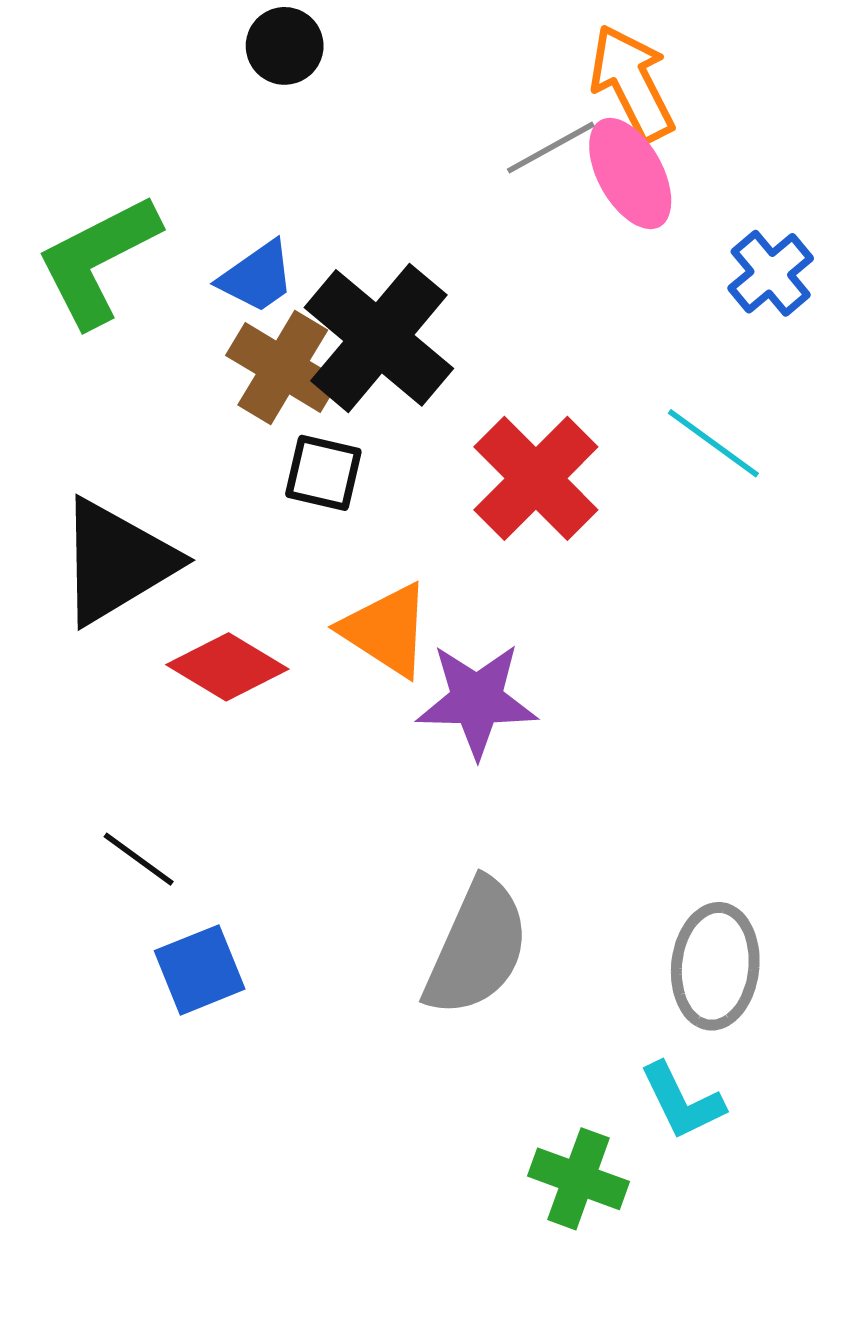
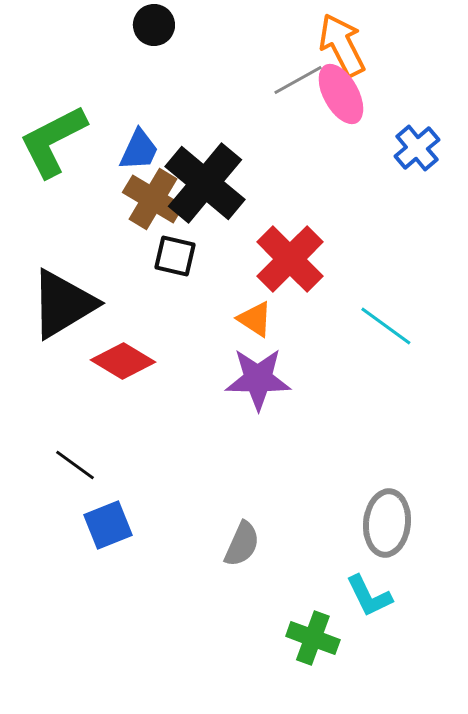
blue trapezoid: (257, 277) -> (139, 150), turned -30
cyan line: (713, 443) -> (386, 326), moved
orange triangle: (386, 630) -> (255, 319), moved, size x0.7
gray semicircle: (477, 948) -> (242, 544), moved, size x0.6

